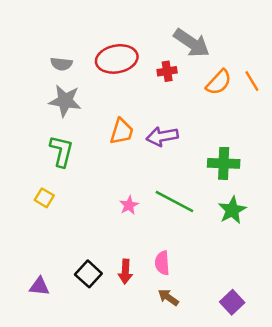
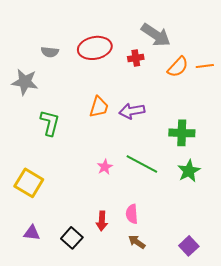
orange line: (252, 81) -> (205, 66), turned -66
gray star: (65, 101) -> (25, 82), moved
yellow square: (44, 198) -> (29, 183), moved, size x1.8
black square: (88, 274) -> (72, 238), moved

